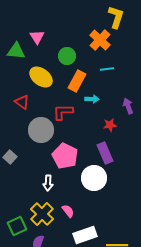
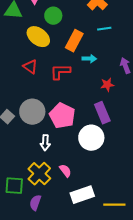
green circle: (67, 56) -> (53, 16), moved
red triangle: (22, 102) -> (30, 67), moved
gray circle: (41, 130) -> (32, 112), moved
green square: (17, 226) -> (14, 186), turned 30

